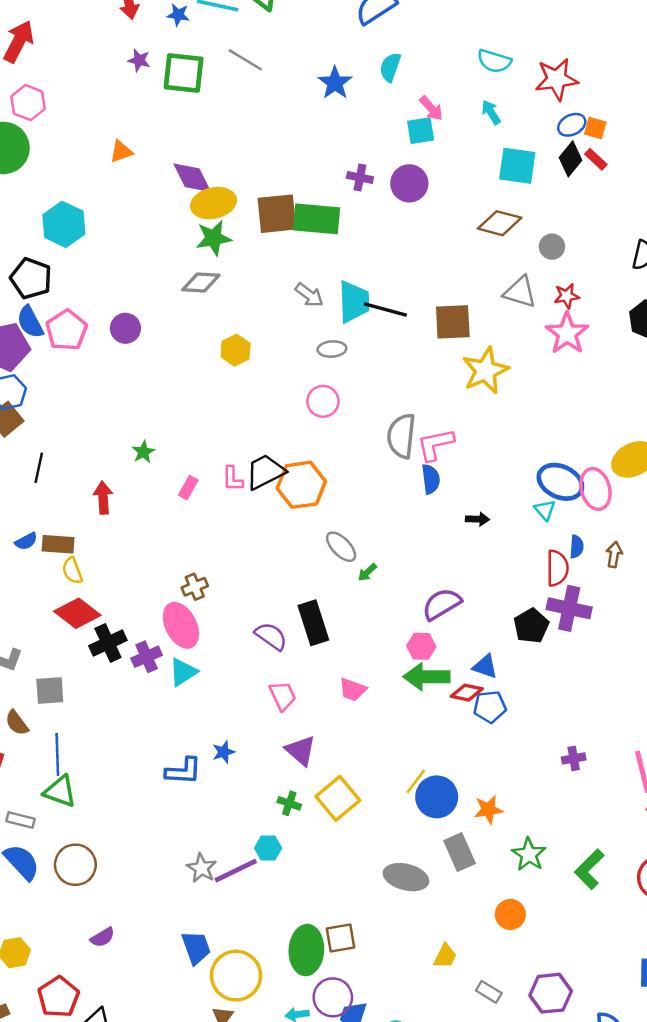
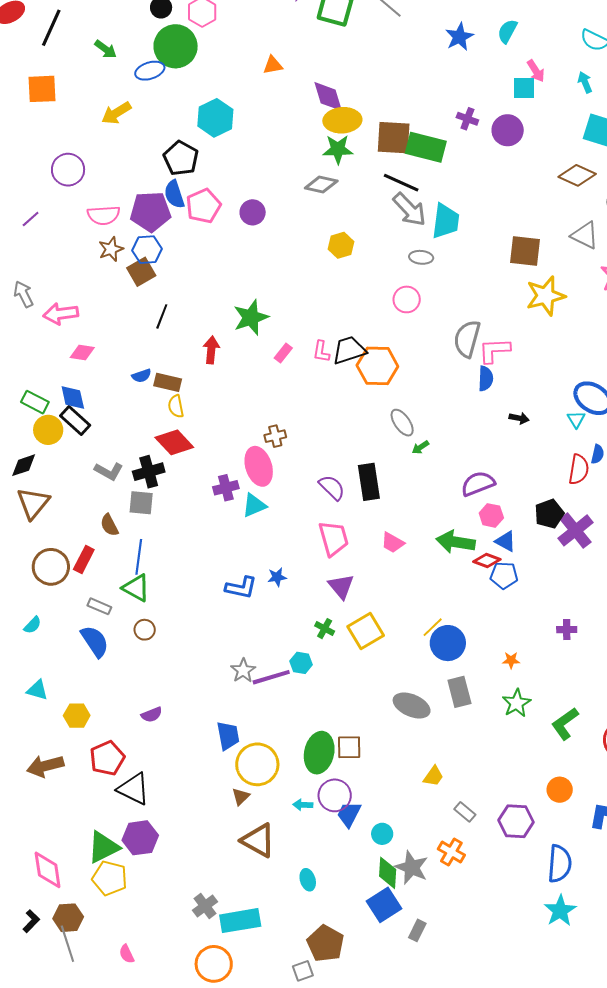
gray arrow: (309, 295) -> (410, 209), size x1.5
black line: (385, 310) -> (401, 183), moved
green star: (143, 452) -> (251, 317), size x1.8
purple cross: (569, 608) -> (575, 530), moved, turned 30
black cross: (108, 643) -> (149, 472), moved
pink hexagon: (421, 646) -> (491, 515), moved
pink trapezoid: (283, 696) -> (334, 538), size x1.4
orange star: (488, 810) -> (511, 660), moved, size x0.7
brown circle: (75, 865) -> (145, 630), moved, size x0.6
orange circle: (510, 914) -> (560, 790), moved

